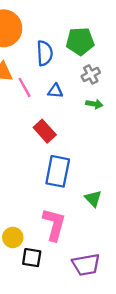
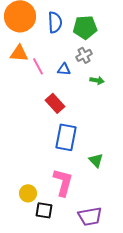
blue semicircle: (45, 53) -> (55, 22), moved
gray cross: (91, 74) -> (84, 55), moved

